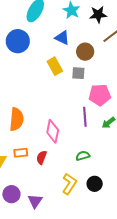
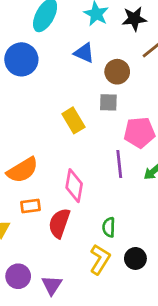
yellow rectangle: (55, 66) -> (73, 120), moved
orange semicircle: (16, 119) -> (22, 170), turned 55
orange rectangle: (21, 153) -> (30, 206), moved
green semicircle: (83, 156) -> (109, 227), moved, turned -72
red semicircle: (42, 157) -> (59, 223), size x1.5

